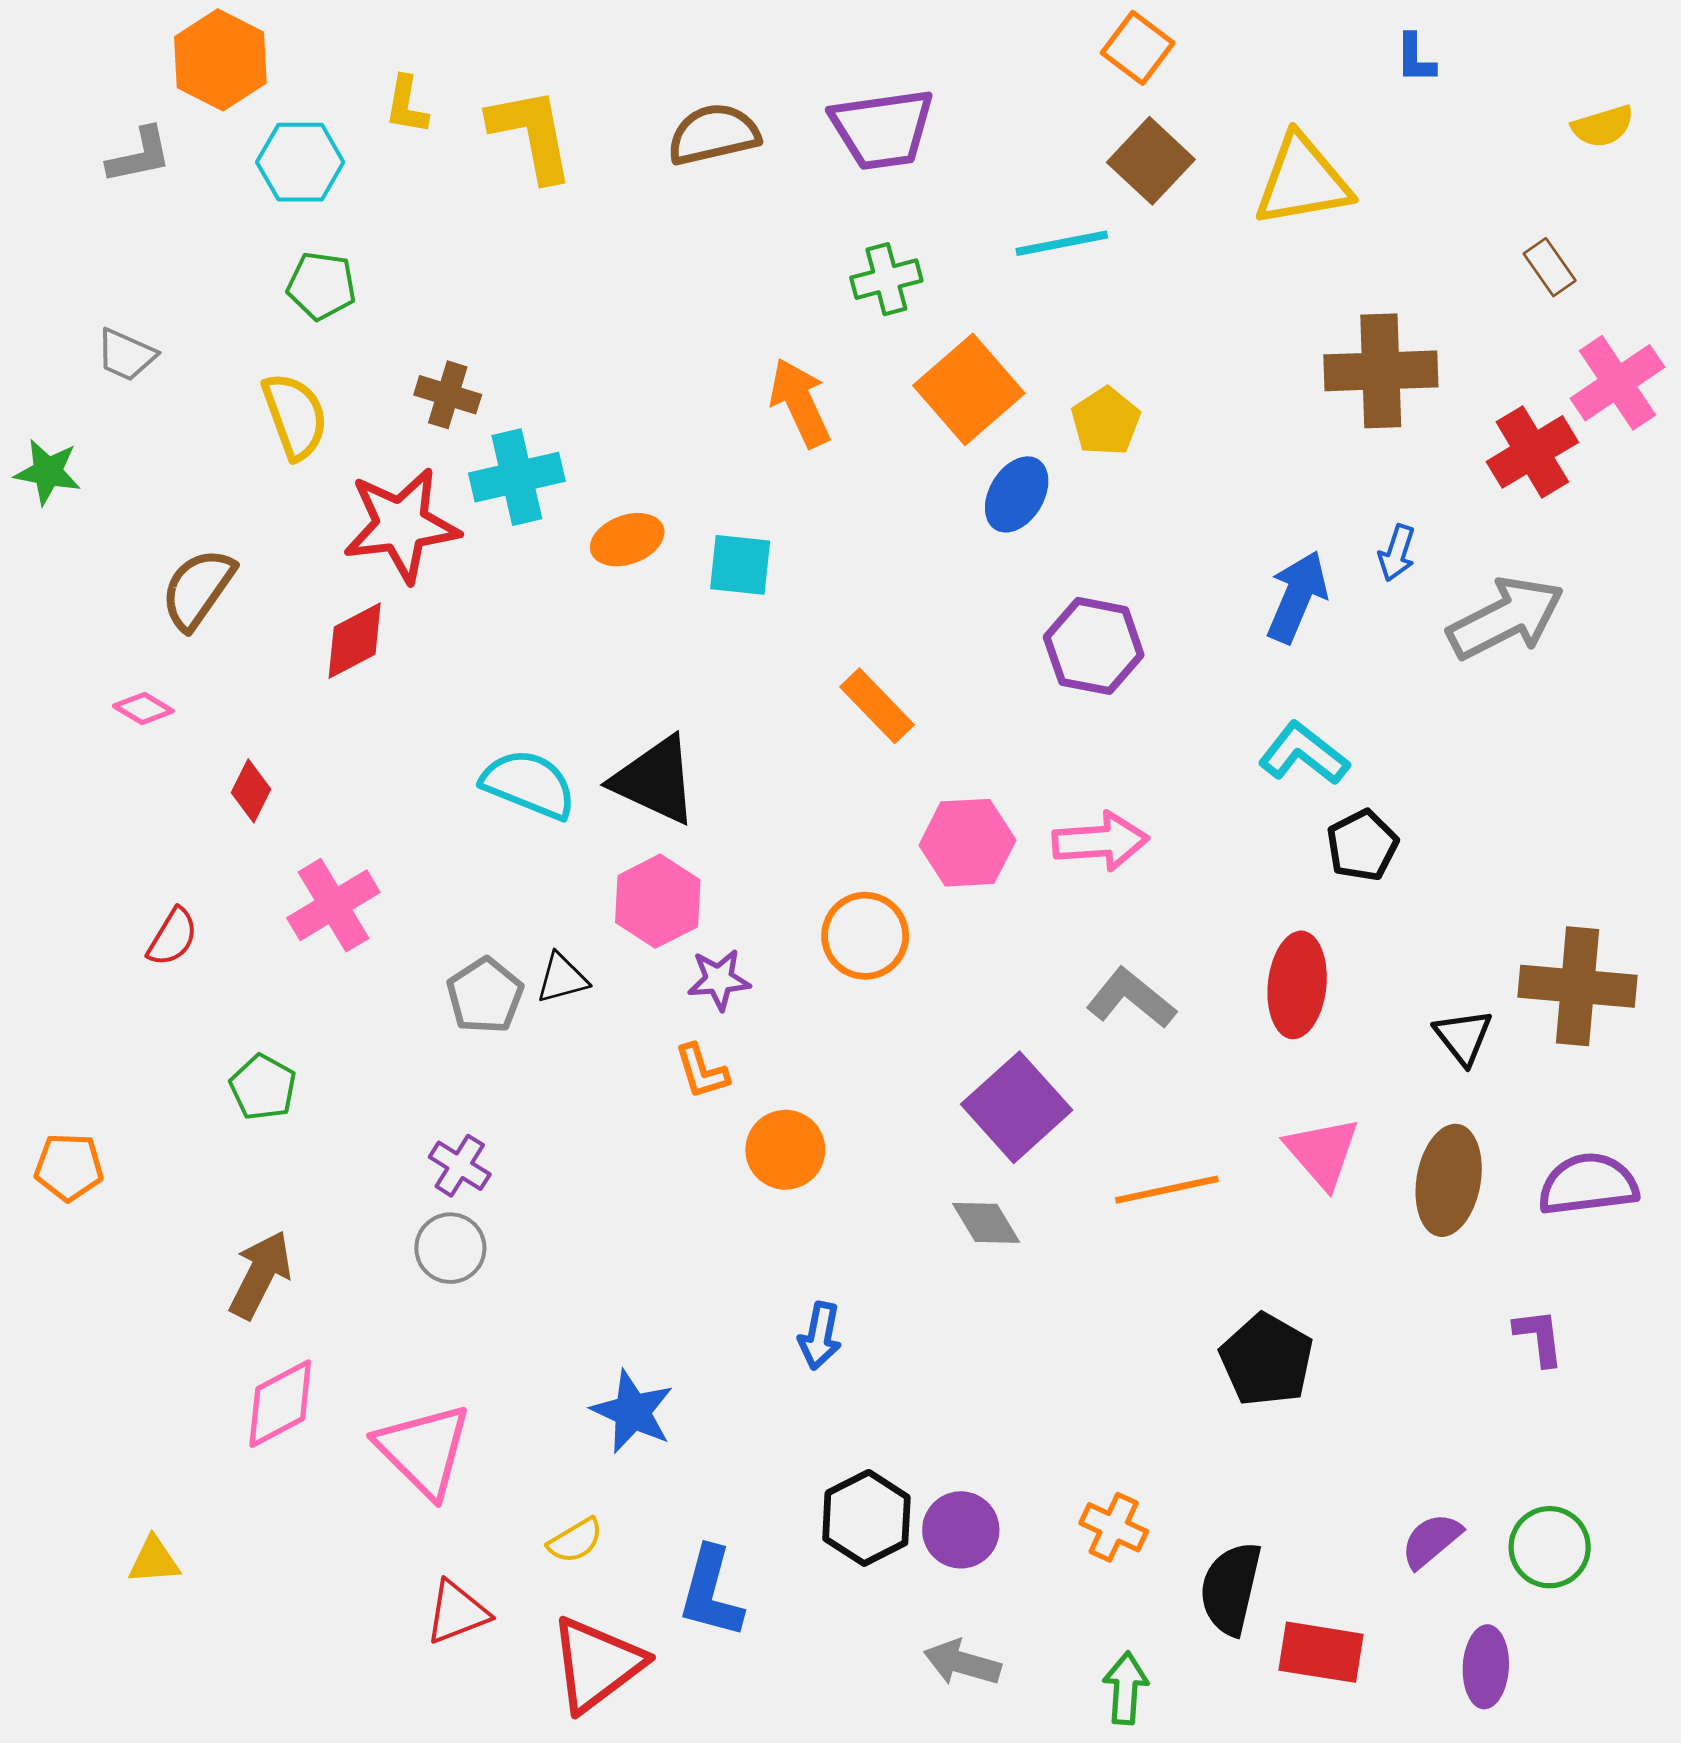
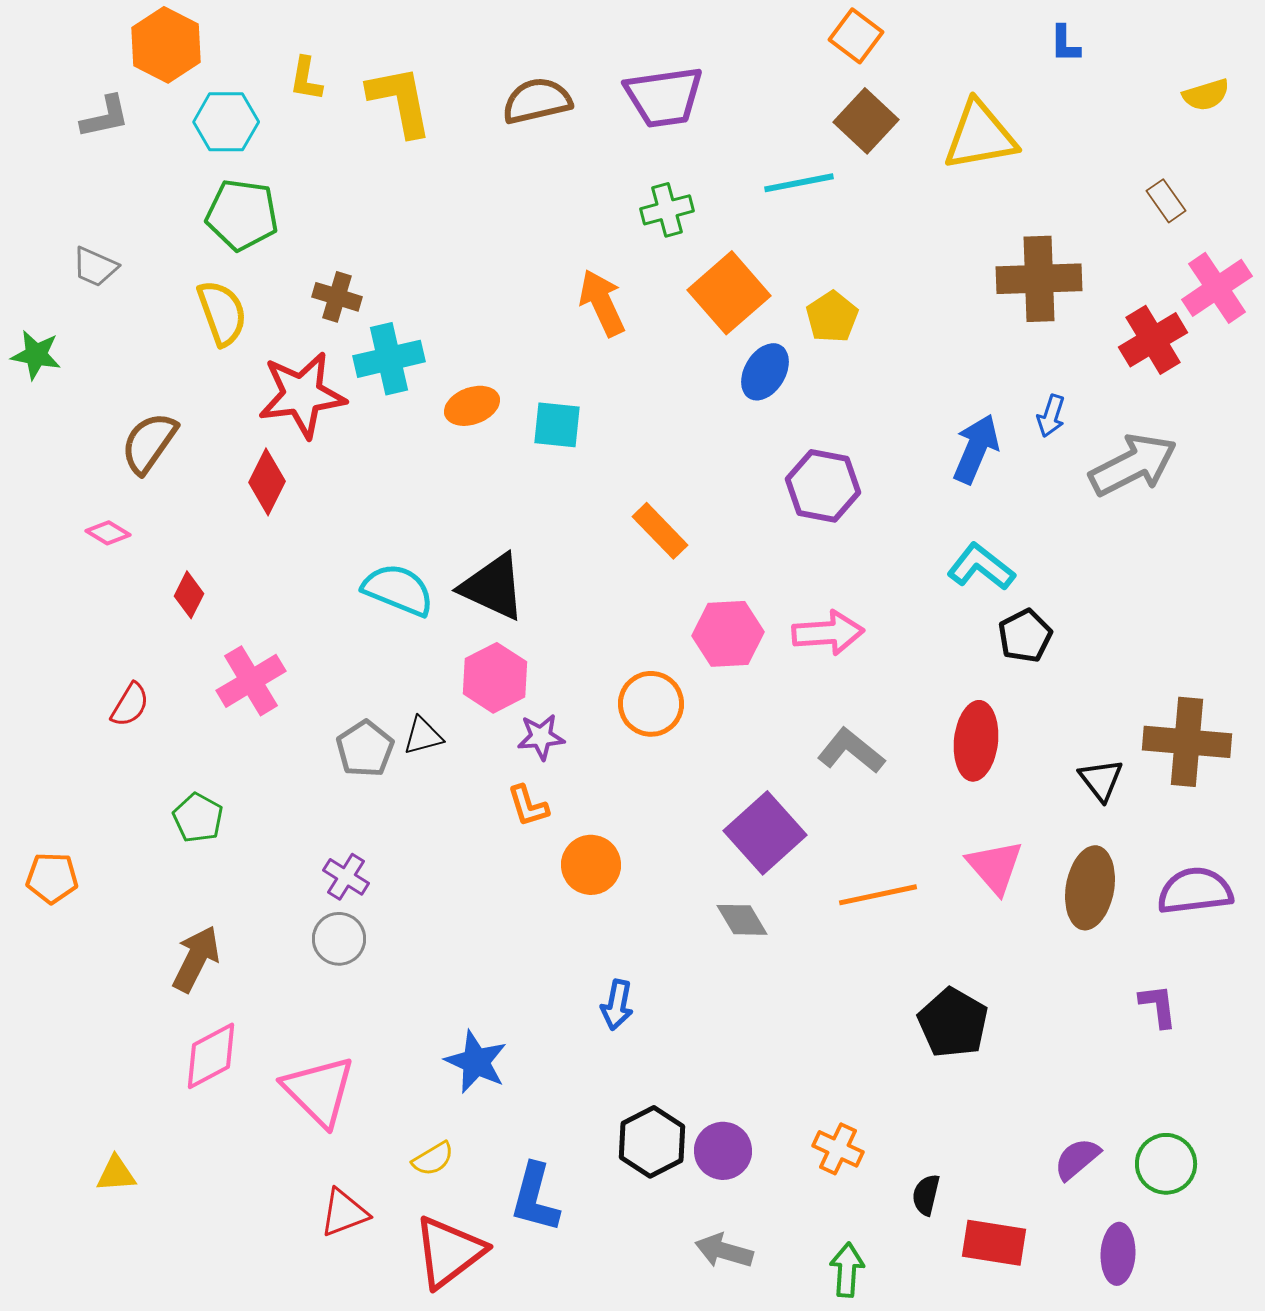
green pentagon: (321, 286) -> (242, 215), size x1.4
red diamond: (355, 641) -> (267, 482), turned -36
black semicircle: (1231, 1588) -> (926, 1195), size x0.6

